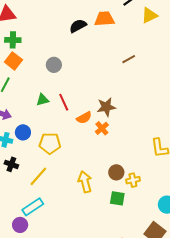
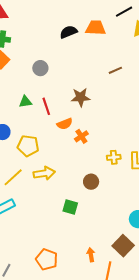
brown star: (106, 107) -> (81, 97), moved
yellow cross: (133, 180) -> (114, 157), moved
yellow arrow: (85, 182) -> (44, 173), moved, turned 90
green square: (117, 198) -> (70, 207), moved

